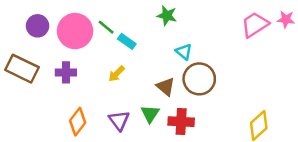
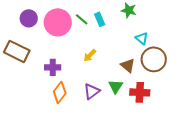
cyan rectangle: (127, 41) -> (100, 19), moved, turned 32
purple cross: (66, 72) -> (53, 67), moved
purple triangle: (119, 120) -> (92, 91), turned 30

